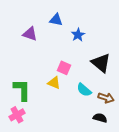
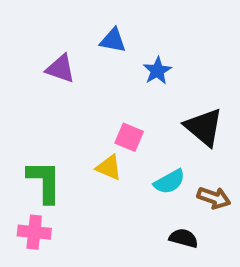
cyan semicircle: (84, 90) -> (169, 182), turned -70
pink cross: (17, 115) -> (34, 232), turned 35
black semicircle: (100, 118) -> (184, 238), moved

